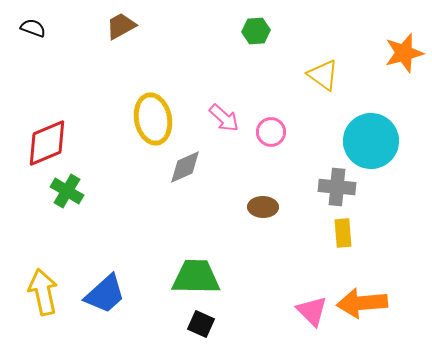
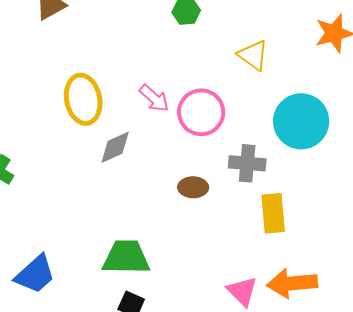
pink circle: (271, 132) -> (201, 112), size x1.6
gray cross: (337, 187) -> (247, 163), moved
yellow rectangle: (343, 233) -> (273, 213), size x1.4

